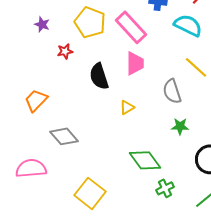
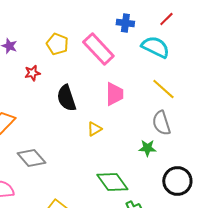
yellow pentagon: (90, 22) -> (57, 44), size x0.7
pink trapezoid: (135, 63) -> (114, 94), moved
gray semicircle: (172, 91) -> (161, 123), moved

